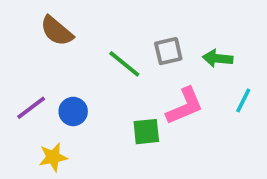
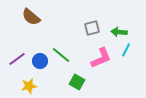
green line: (124, 64) -> (61, 55), moved
cyan line: (243, 100) -> (126, 50), moved
green square: (146, 132) -> (77, 82), moved, turned 35

